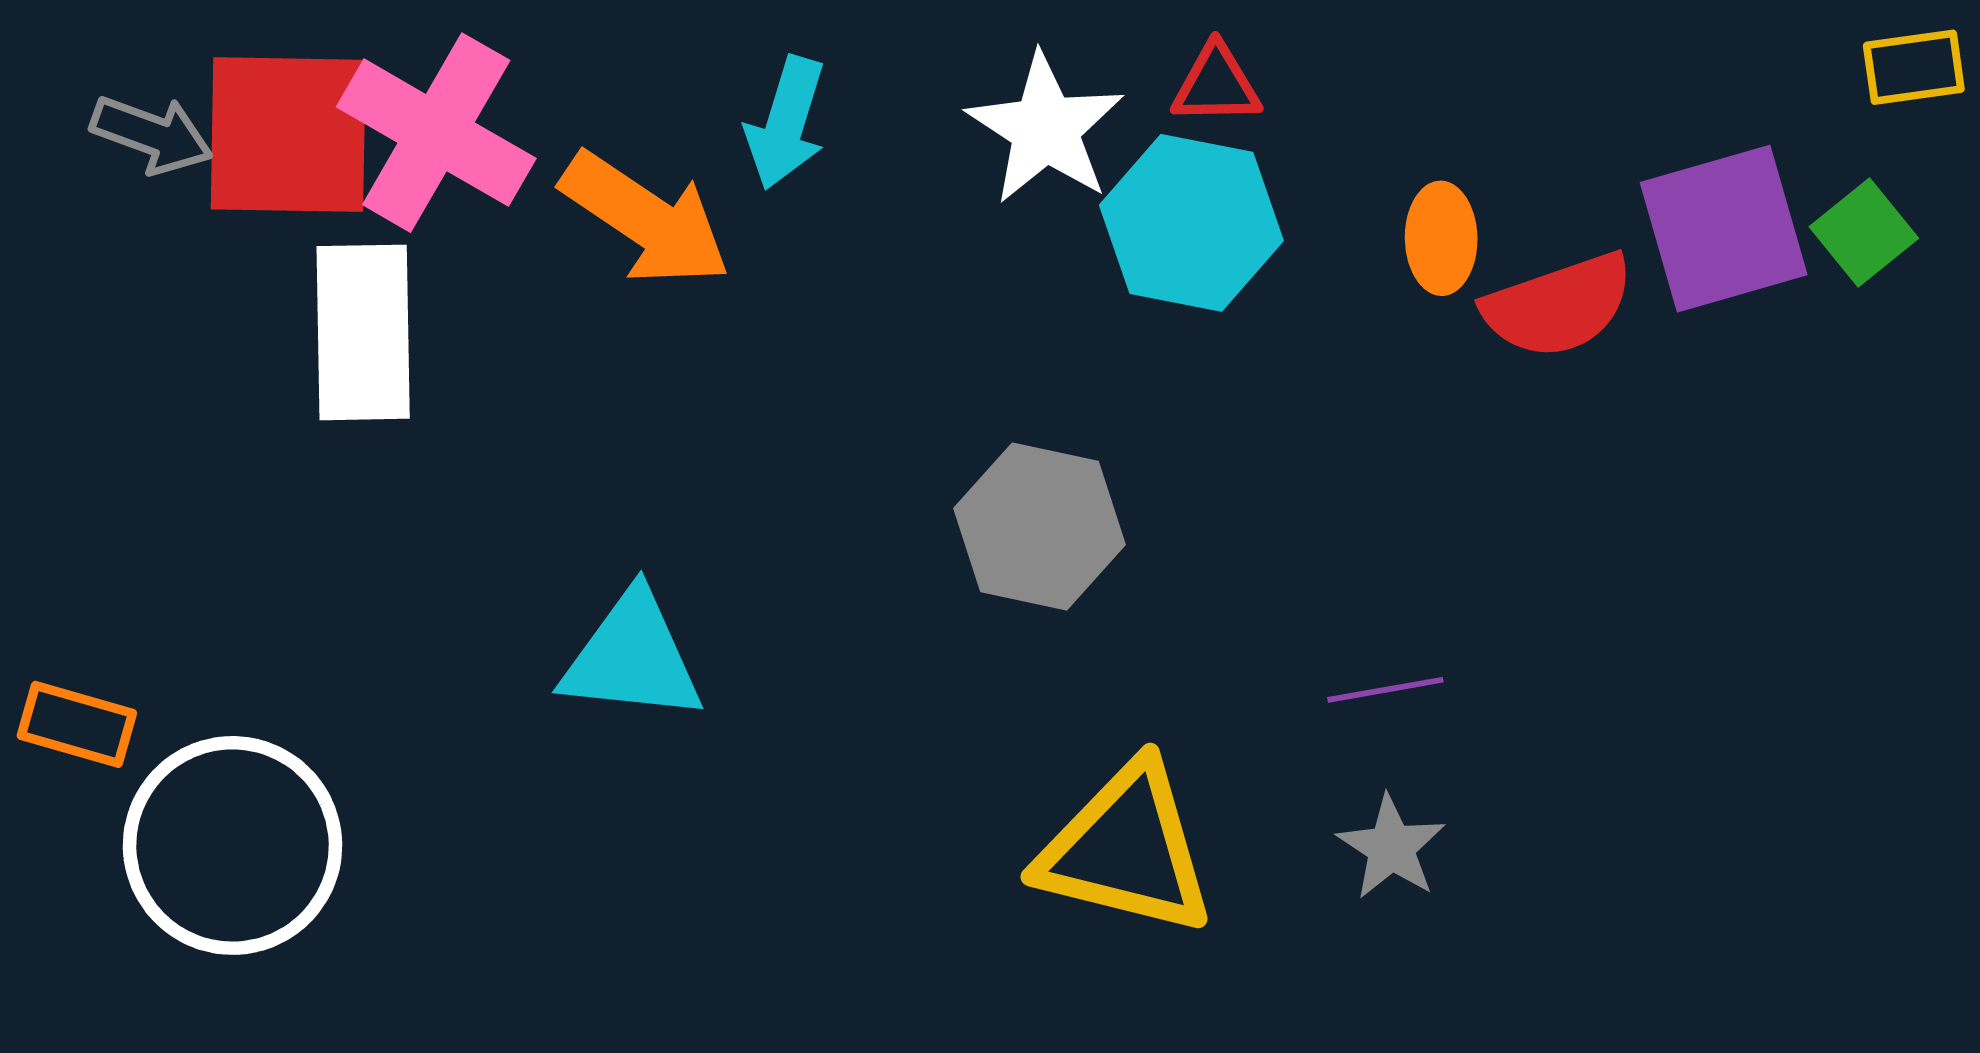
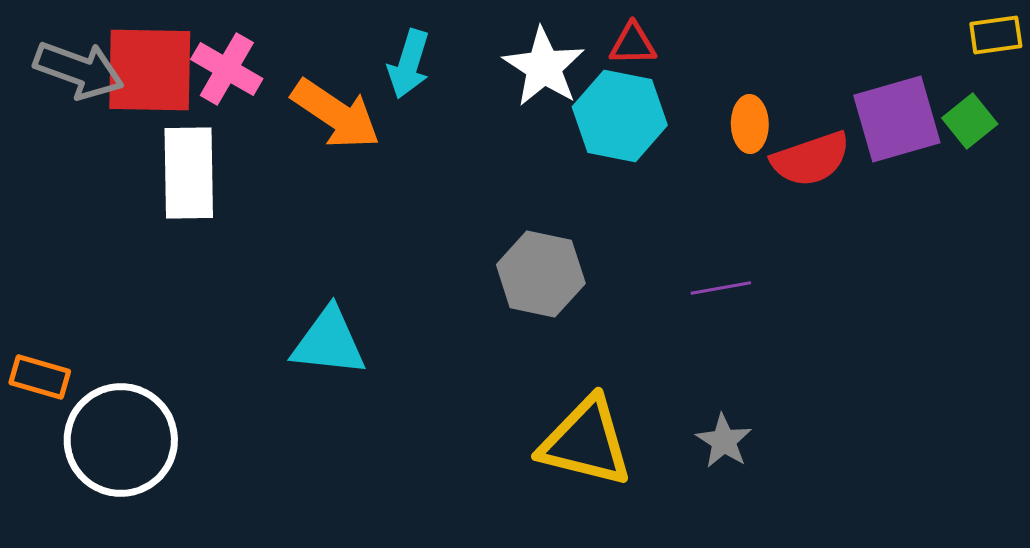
pink cross: (436, 133) -> (227, 69), size x0.7
gray arrow: (152, 135) -> (79, 70), size x1.4
purple line: (1385, 690) -> (721, 288), moved

